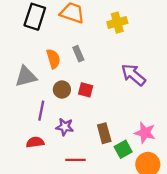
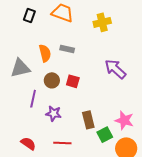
black rectangle: (35, 17) -> (29, 15), size x0.6
gray rectangle: (78, 54) -> (67, 49), turned -56
red semicircle: (35, 142) -> (28, 144), moved, turned 42

